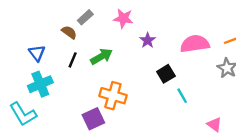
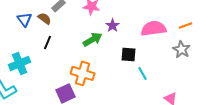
blue triangle: (37, 53) -> (25, 19), moved
green arrow: (101, 56) -> (93, 39), moved
black square: (166, 74) -> (129, 54), turned 35

